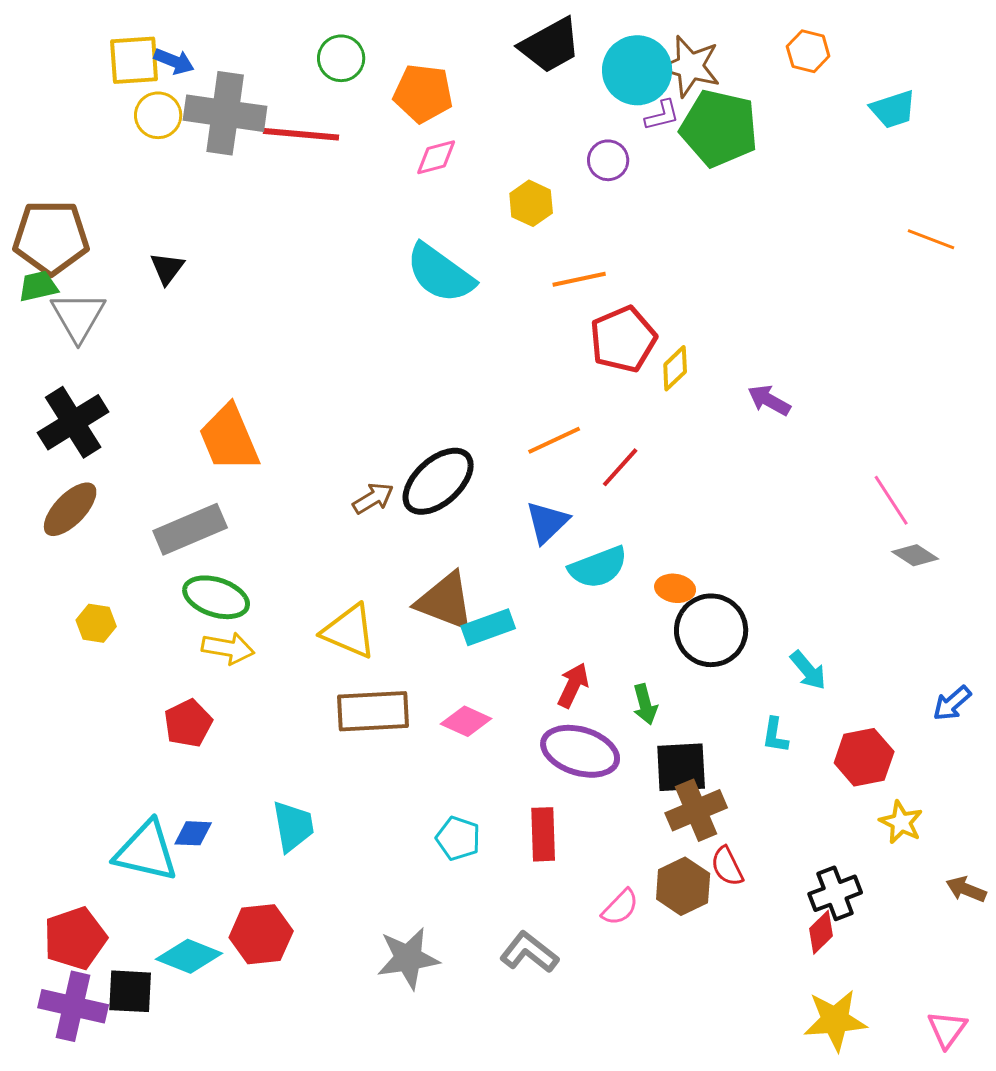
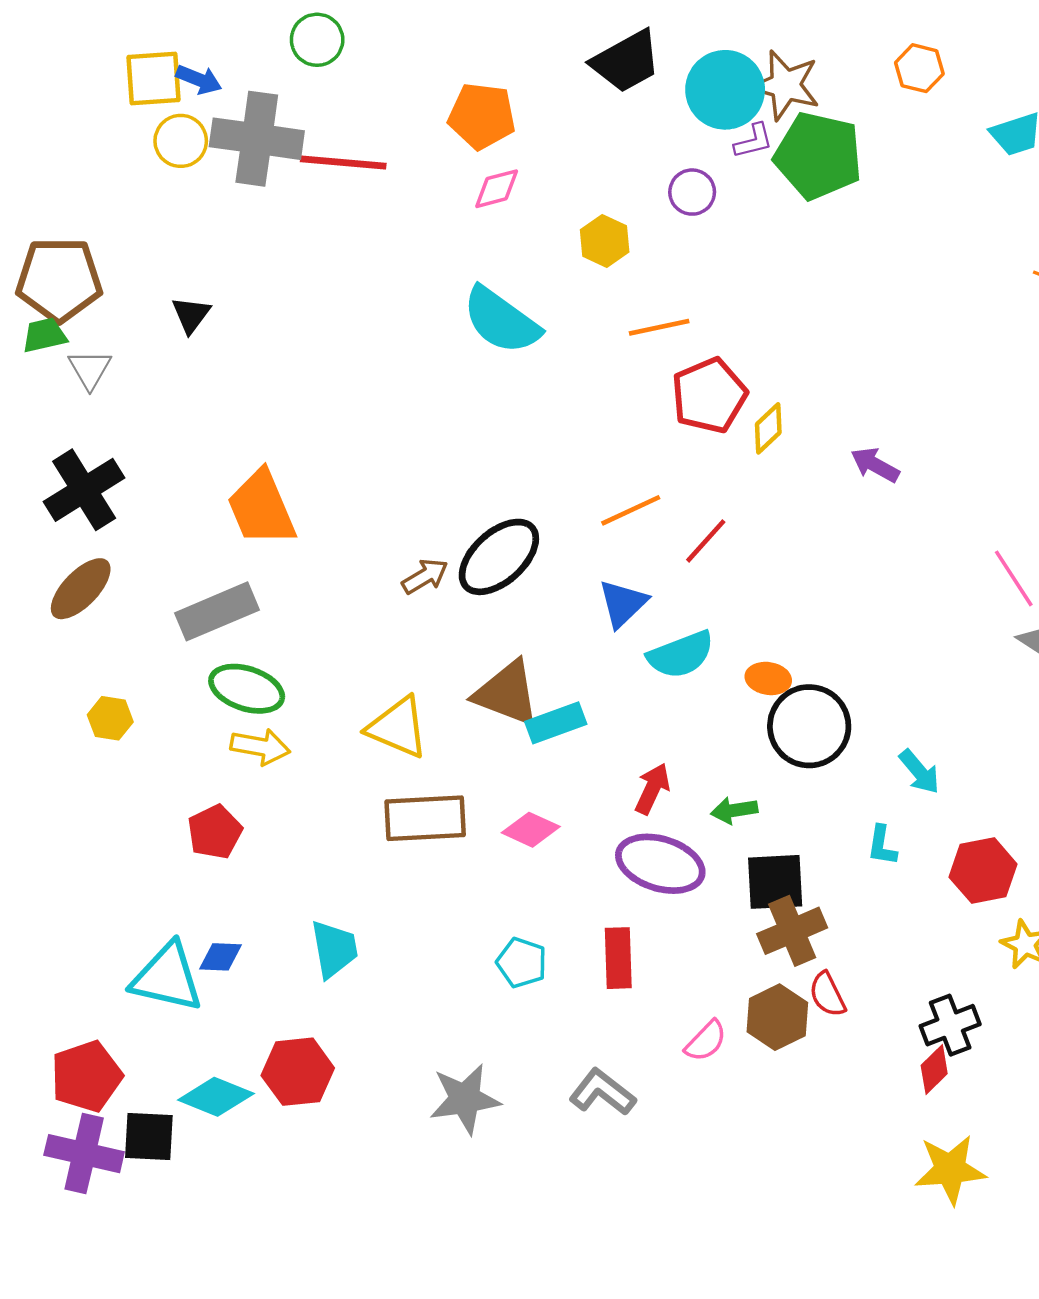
green circle: (341, 58) -> (317, 40), moved
gray triangle: (78, 316) -> (90, 369), size x0.7
green arrow: (645, 704) -> (734, 810), turned 96

